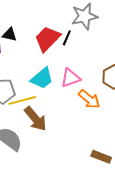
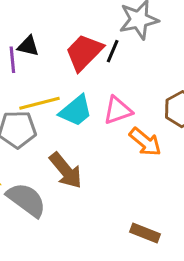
yellow line: (22, 100) -> (40, 103), moved
brown rectangle: (101, 157) -> (145, 233), moved

